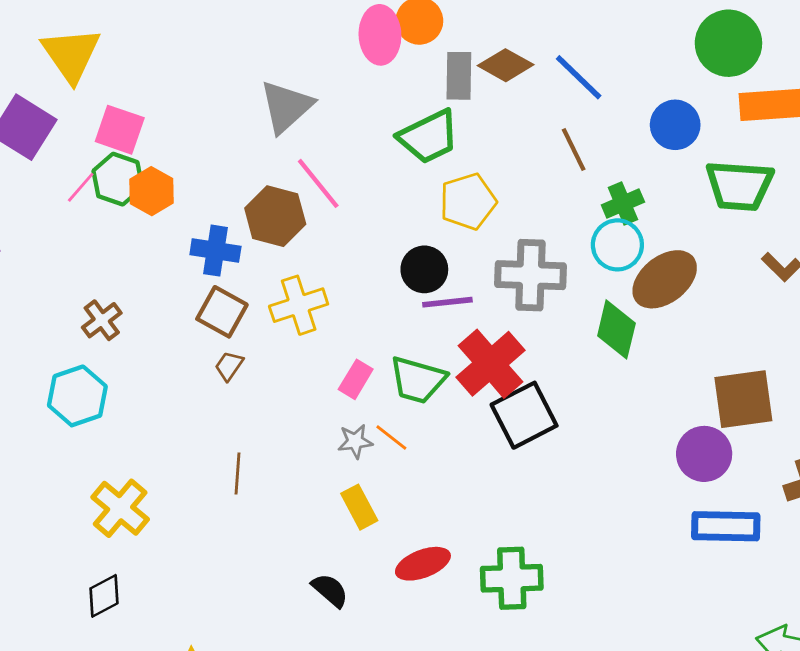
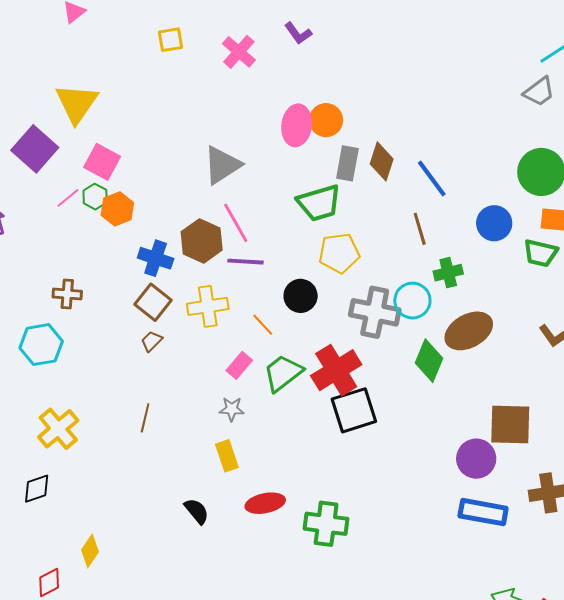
brown diamond: (506, 65) -> (382, 161), turned 69
green hexagon: (118, 179) -> (95, 197), size x0.7
green trapezoid: (739, 186) -> (540, 253), moved, size x0.7
cyan circle: (617, 245) -> (412, 301), moved
purple line: (447, 302) -> (245, 262), moved
brown cross: (102, 320) -> (67, 294), turned 32
green trapezoid: (418, 380) -> (283, 373), turned 117
orange line: (391, 438) -> (263, 325), moved

